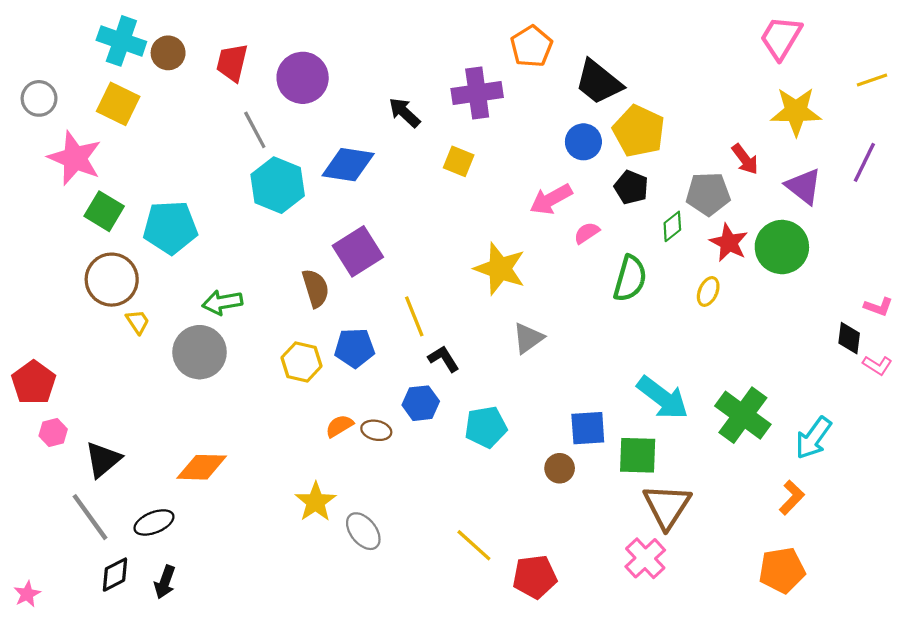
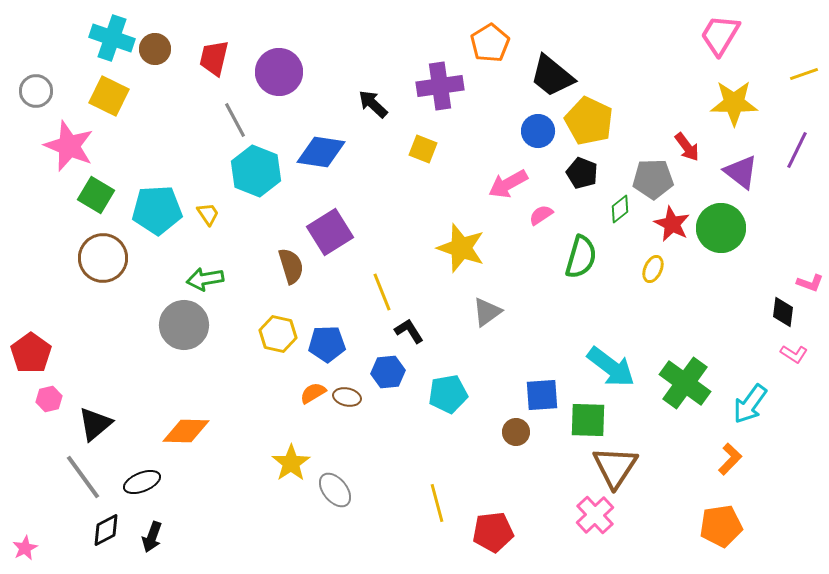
yellow trapezoid: (138, 322) -> (208, 214), moved
blue pentagon: (355, 348) -> (327, 344), moved
pink L-shape: (877, 365) -> (794, 354), moved
yellow line: (474, 545) -> (437, 503), turned 33

